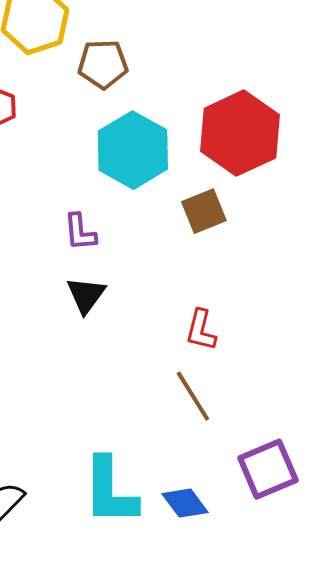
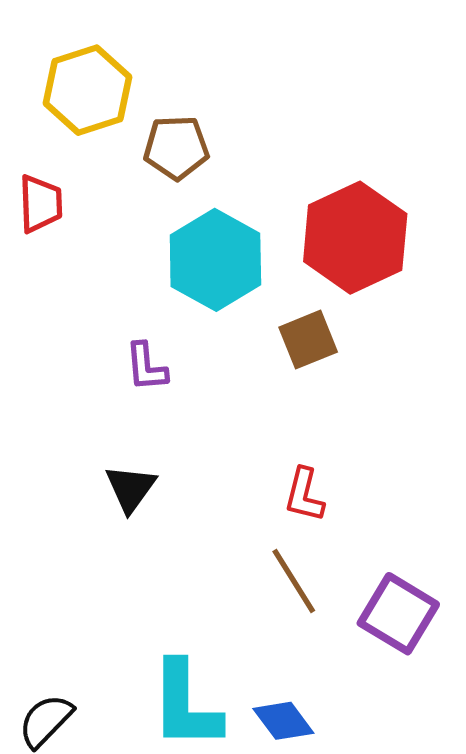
black triangle: (86, 295) -> (131, 488), moved
purple square: (268, 469) -> (398, 614), moved, turned -36

